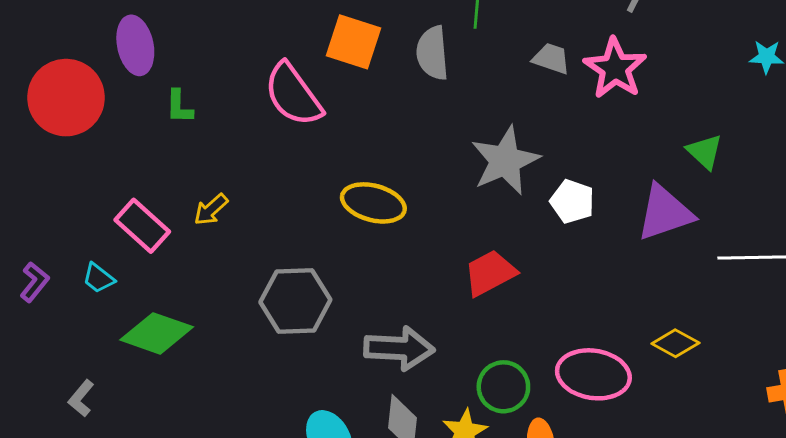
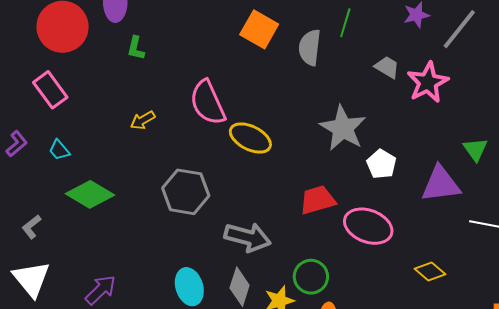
pink semicircle: (293, 95) -> (208, 103), moved
gray star: (505, 161) -> (343, 128), turned -30
pink rectangle: (142, 226) -> (50, 90), moved
pink ellipse: (593, 374) -> (368, 226), moved

